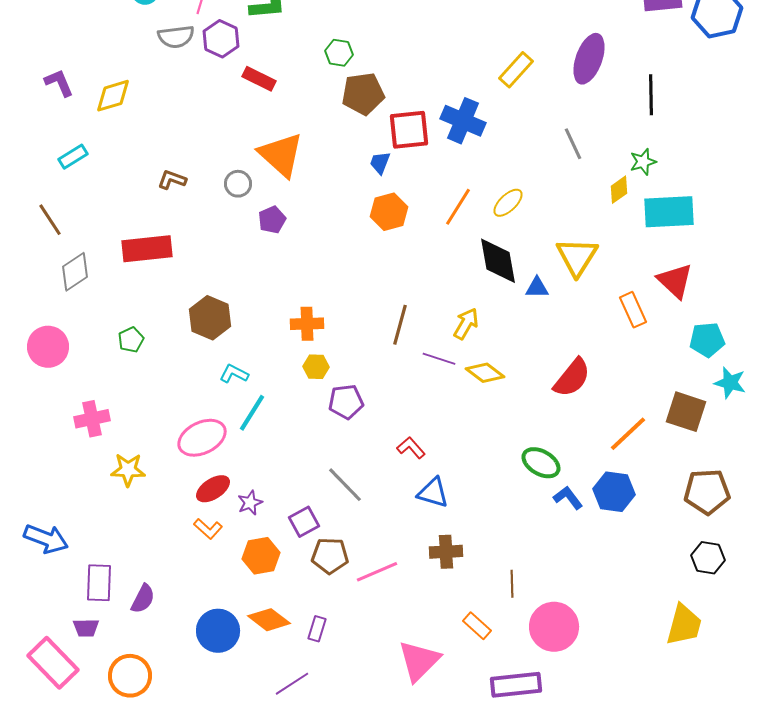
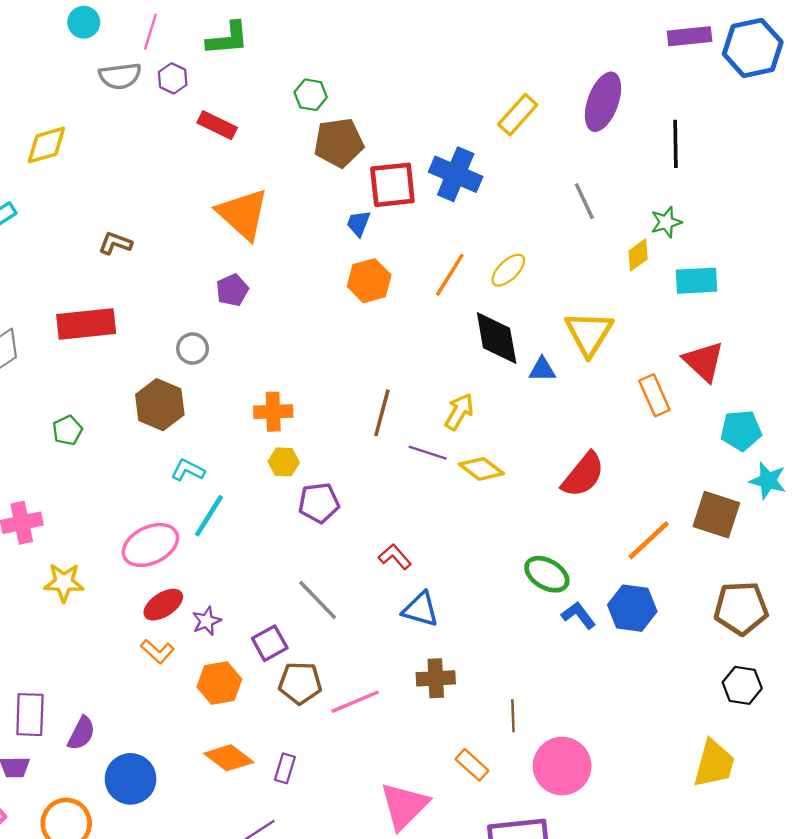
purple hexagon: (221, 39) -> (173, 78), size x0.7
gray circle: (238, 184) -> (193, 349), moved
cyan rectangle: (669, 212) -> (697, 281), size x0.7
blue circle: (218, 631) -> (131, 779), moved

